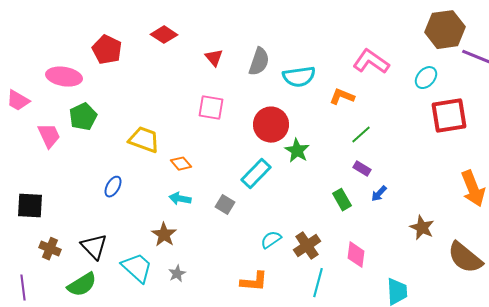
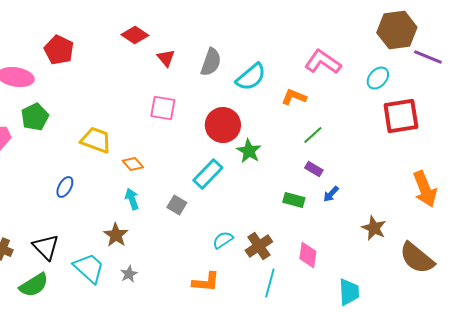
red diamond: (164, 35) -> (135, 35), moved
cyan semicircle: (299, 77) -> (251, 77), turned -32
cyan arrow: (180, 199) -> (132, 199), turned 60
green rectangle: (342, 200) -> (294, 200), turned -45

